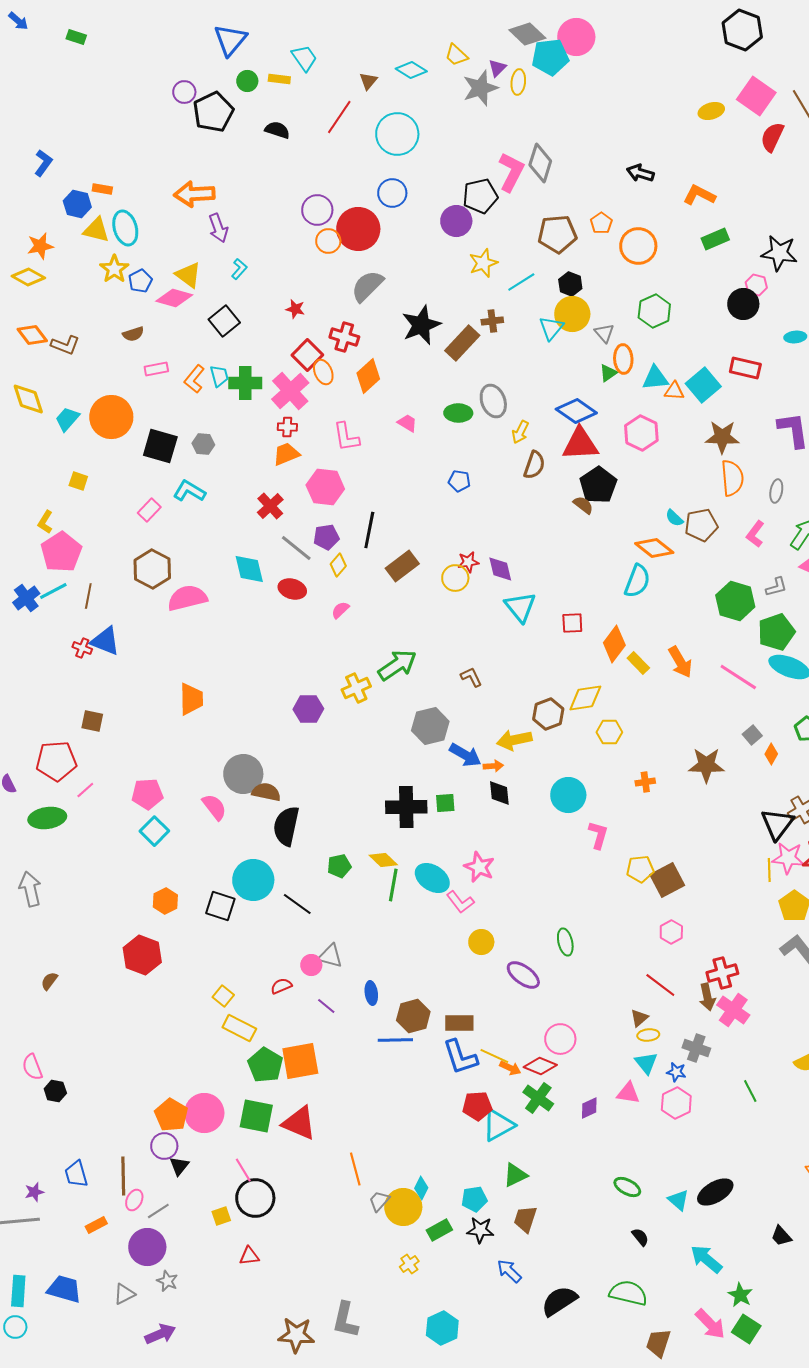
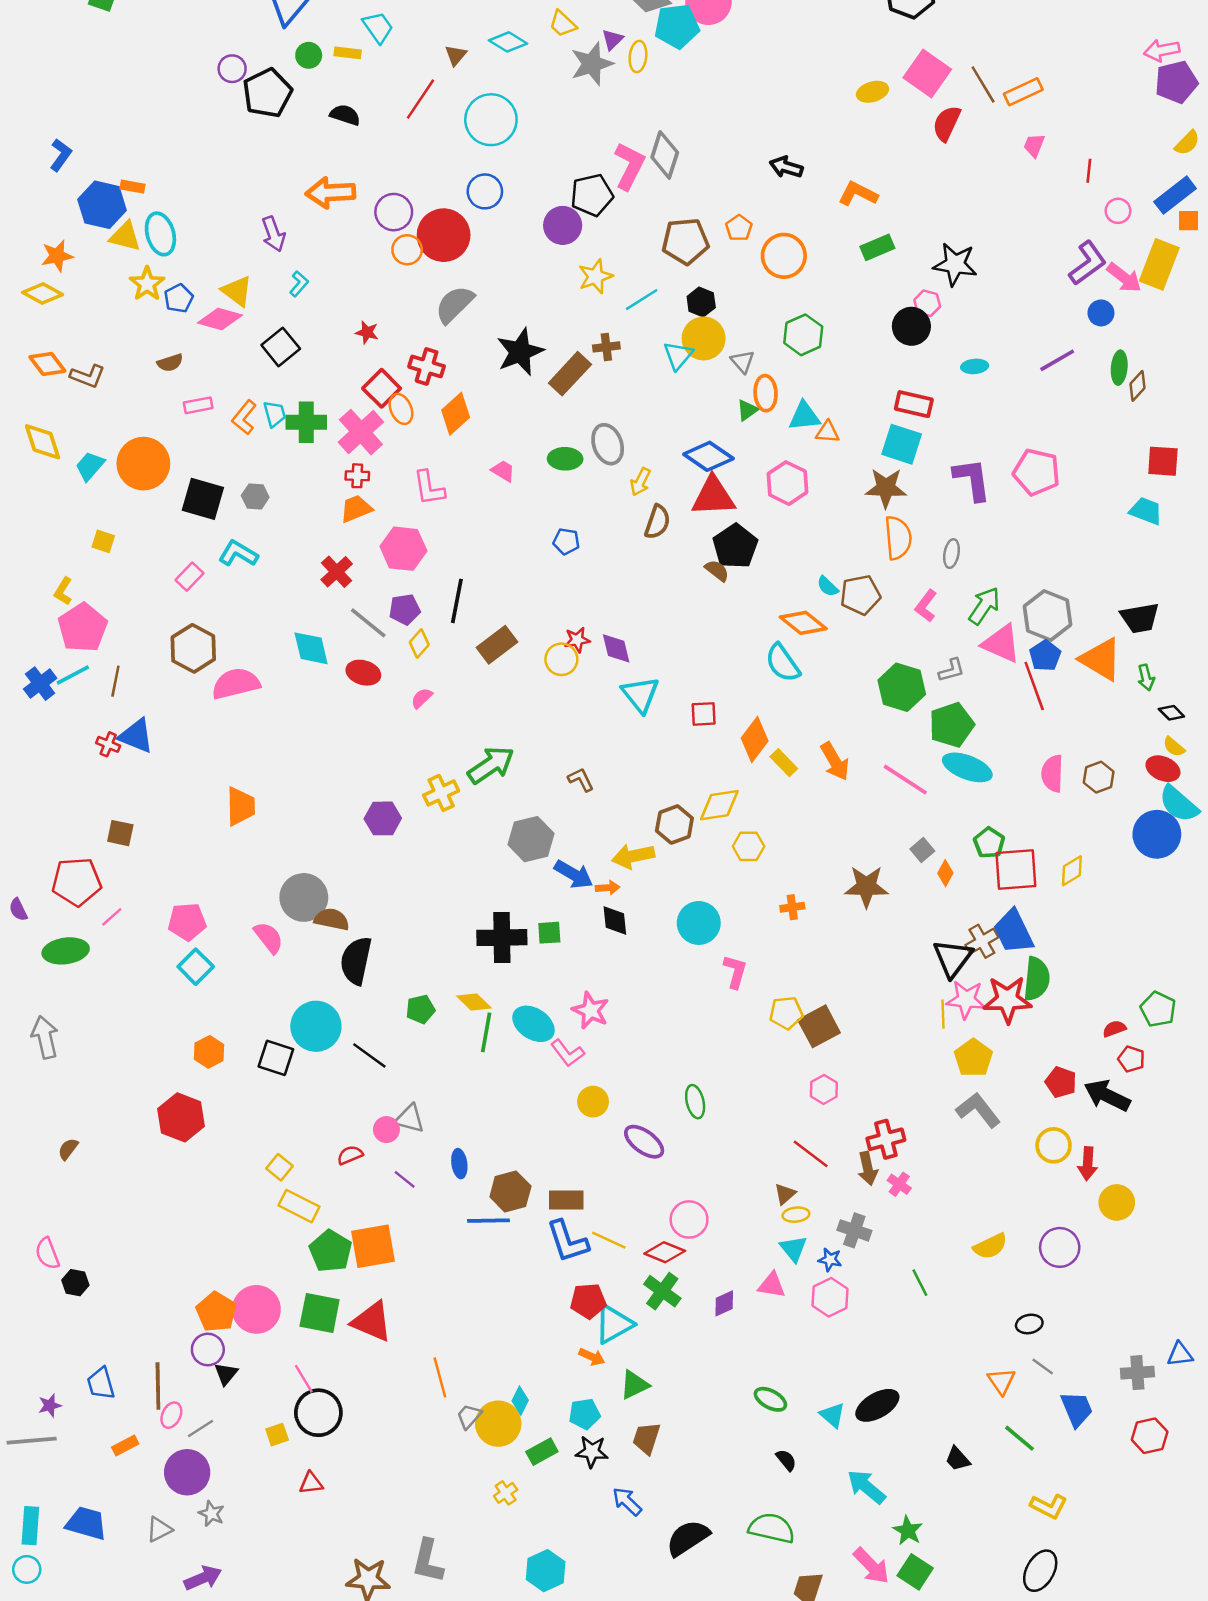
orange arrow: (194, 194) -> (331, 193), moved
blue hexagon: (77, 204) -> (102, 205), size x1.4
cyan square: (703, 385) -> (902, 444), moved, turned -32
cyan semicircle: (637, 581) -> (783, 663), turned 124
pink cross: (733, 1010) -> (899, 1184), size x0.6
orange arrow: (510, 1068) -> (592, 1357), moved

